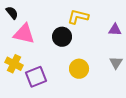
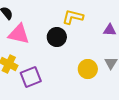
yellow circle: (79, 69) -> (88, 69), moved

